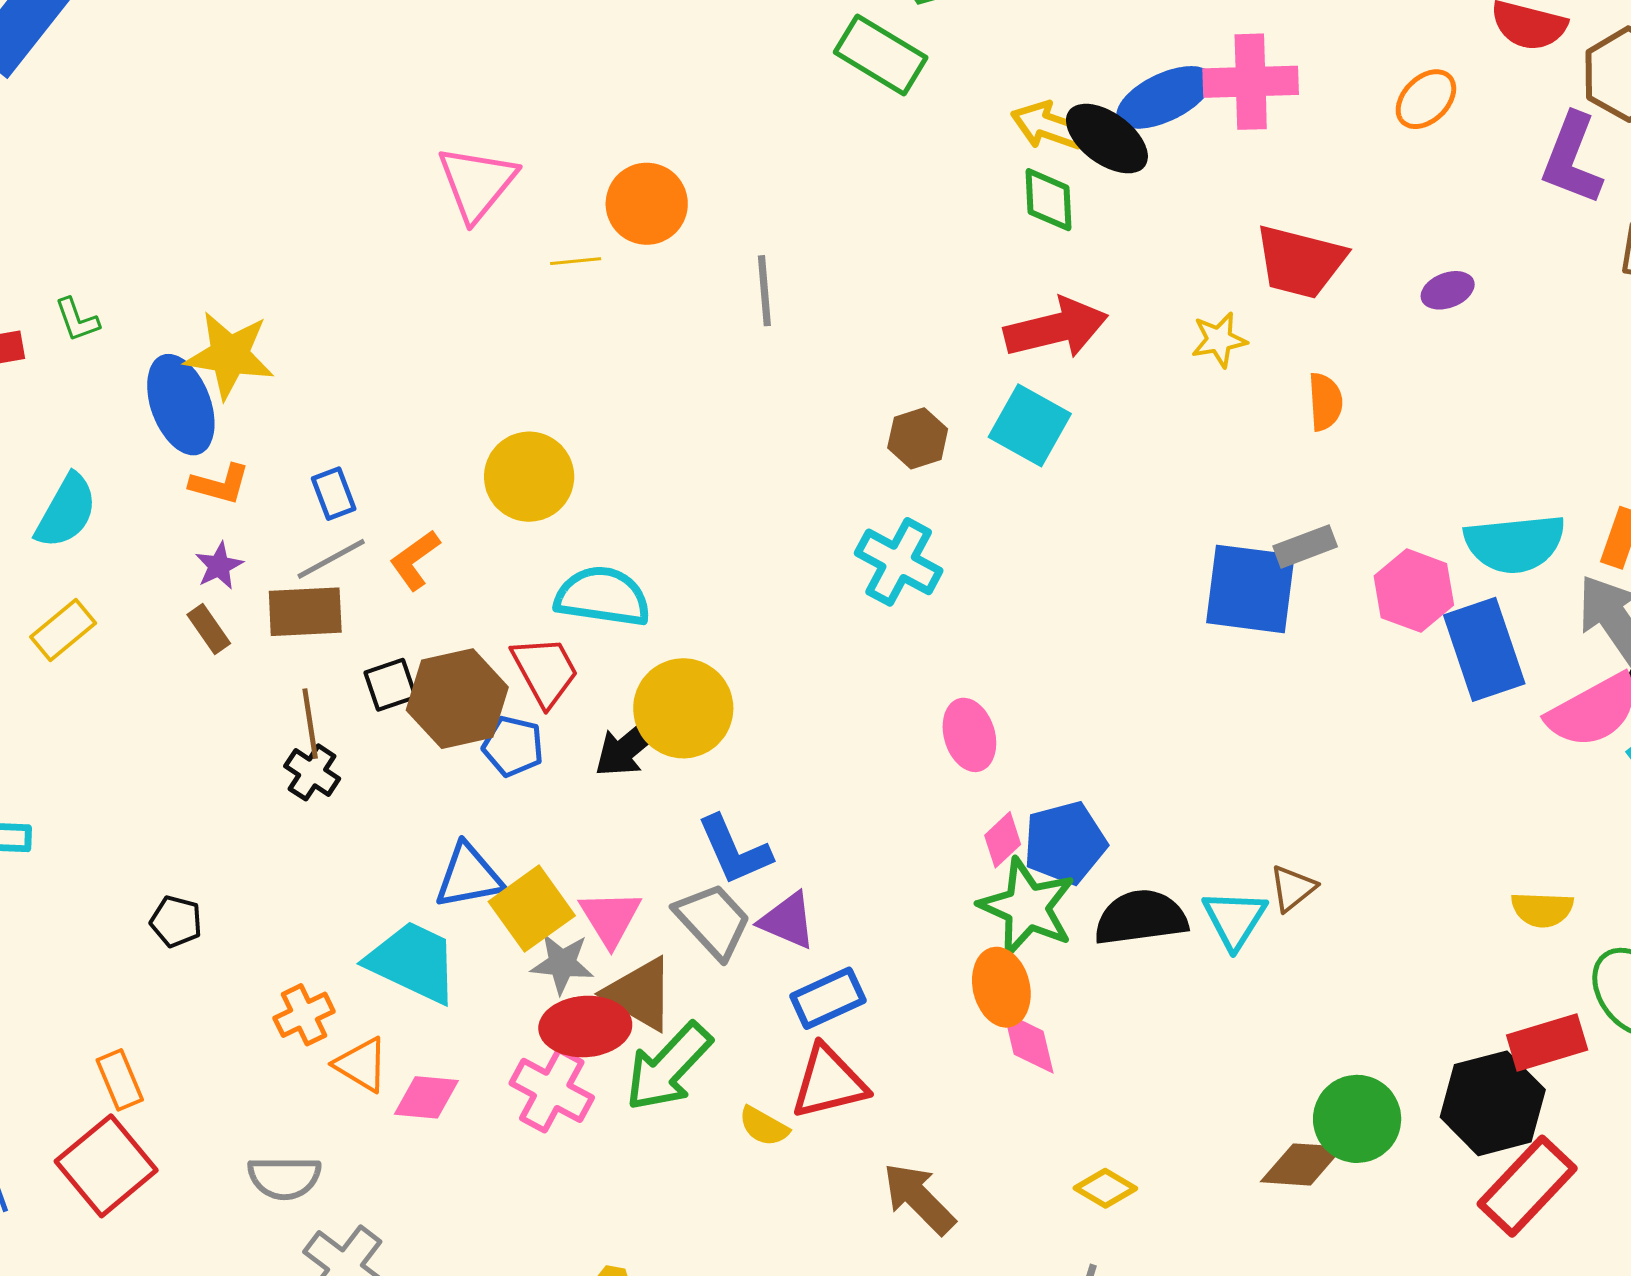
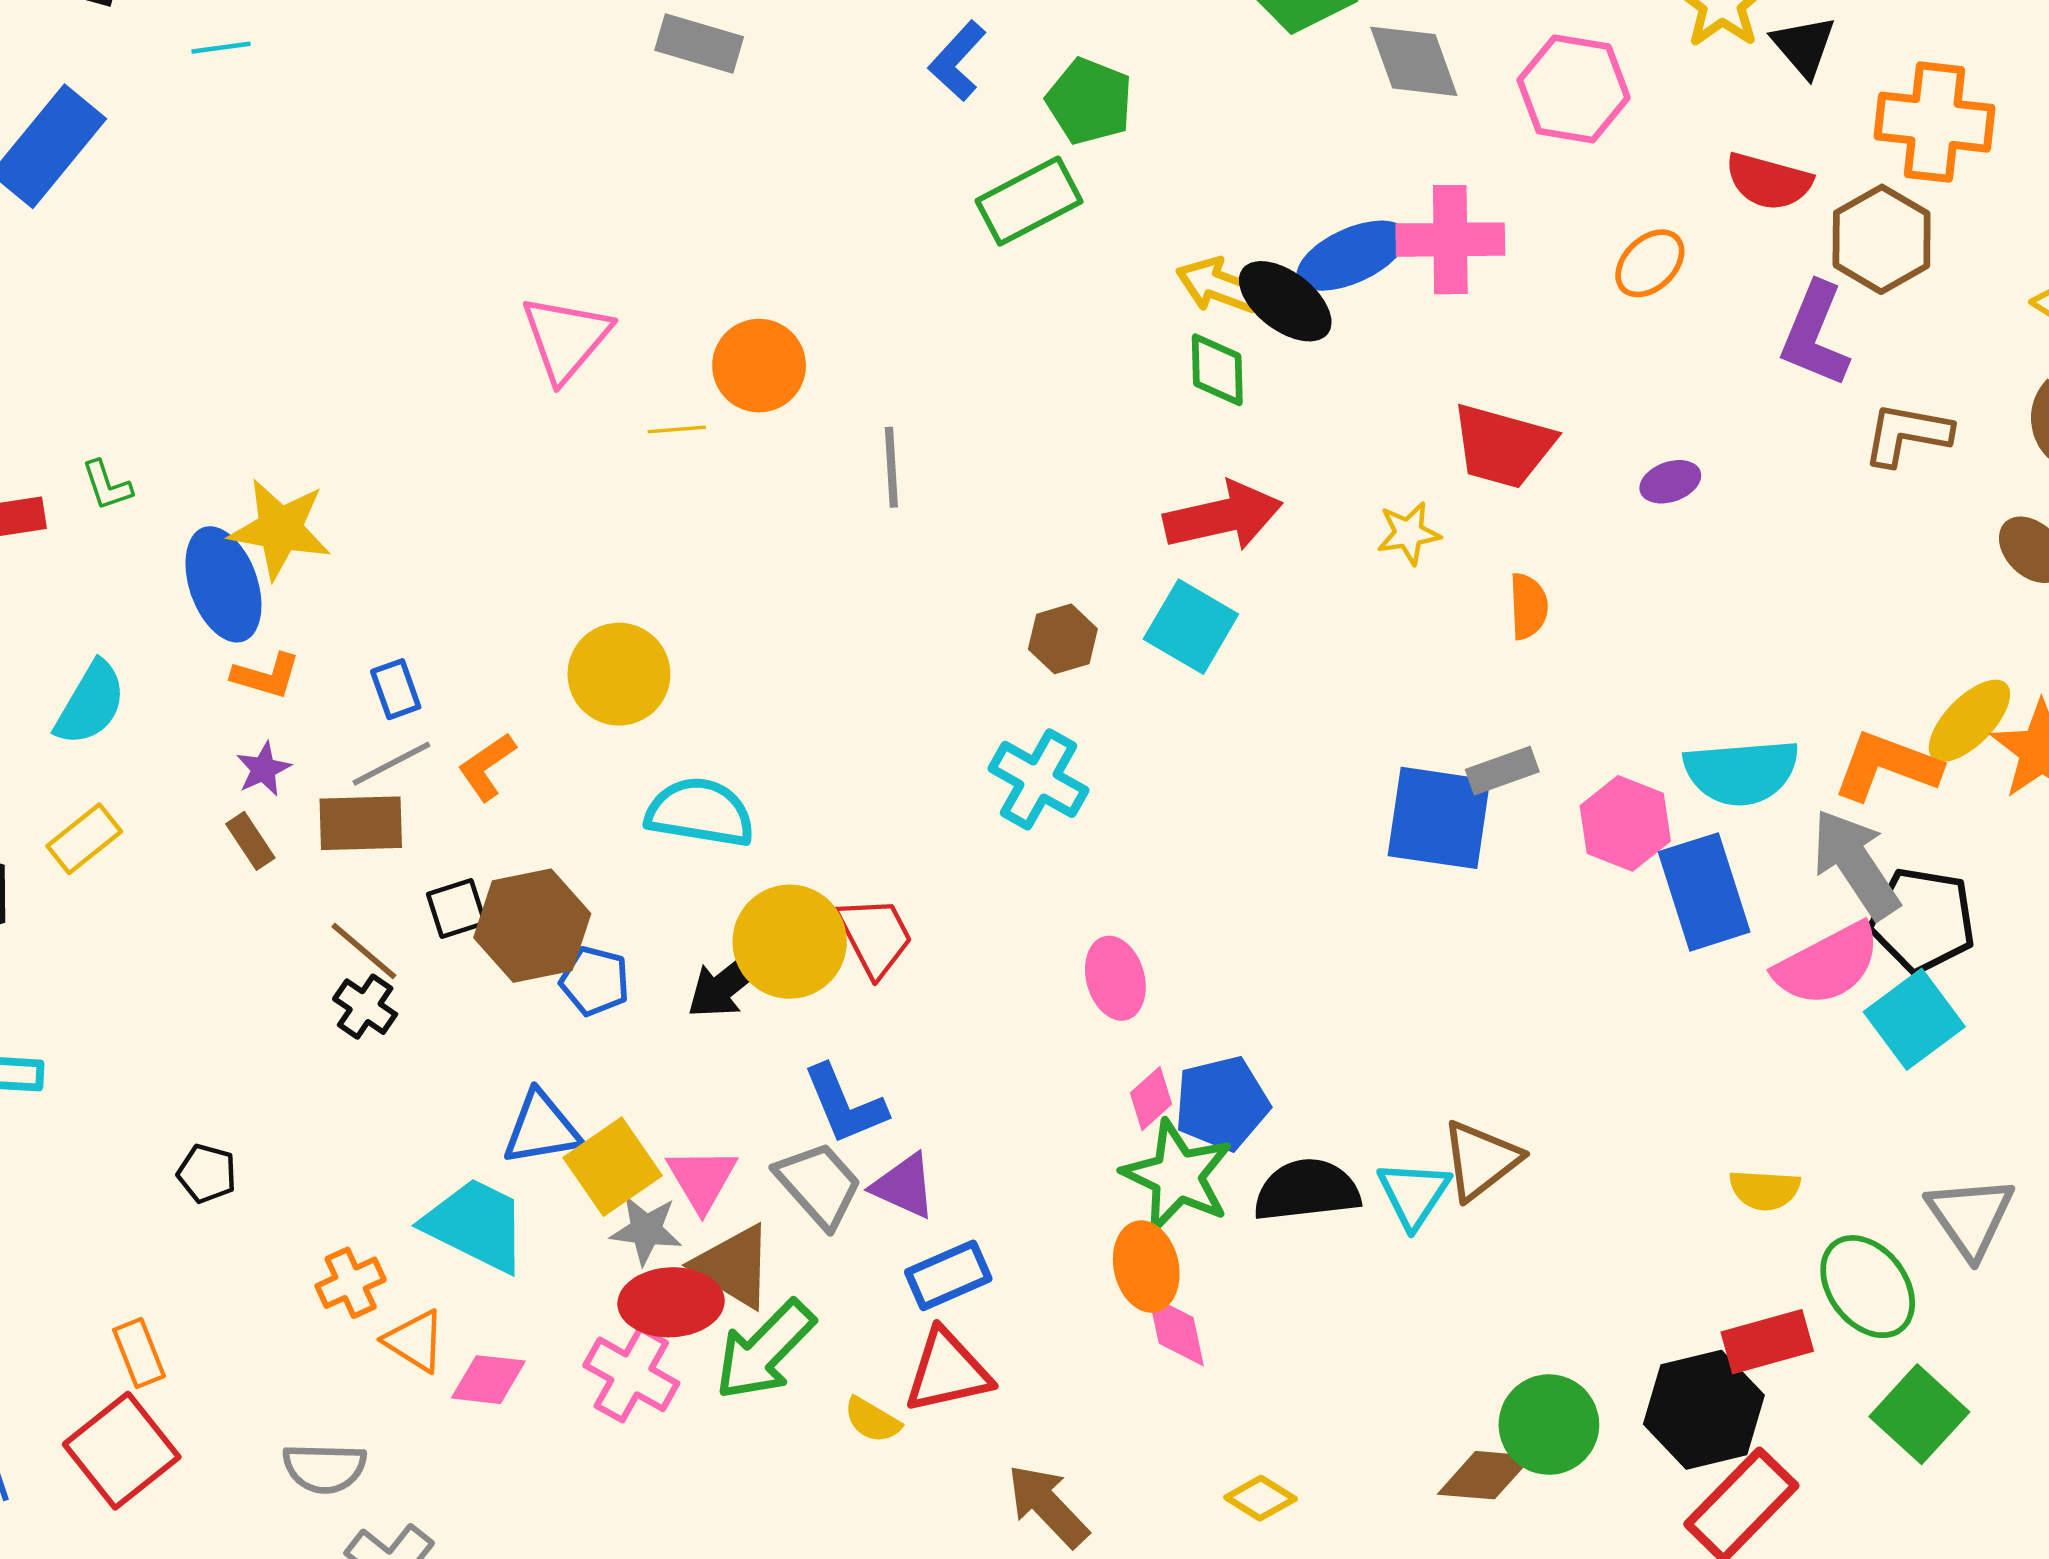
green rectangle: (881, 55) -> (1029, 201), turned -60
red trapezoid: (545, 671) -> (875, 936), moved
brown line: (310, 724) -> (364, 951), turned -42
brown triangle: (1293, 888) -> (1481, 1160), size x1.5

